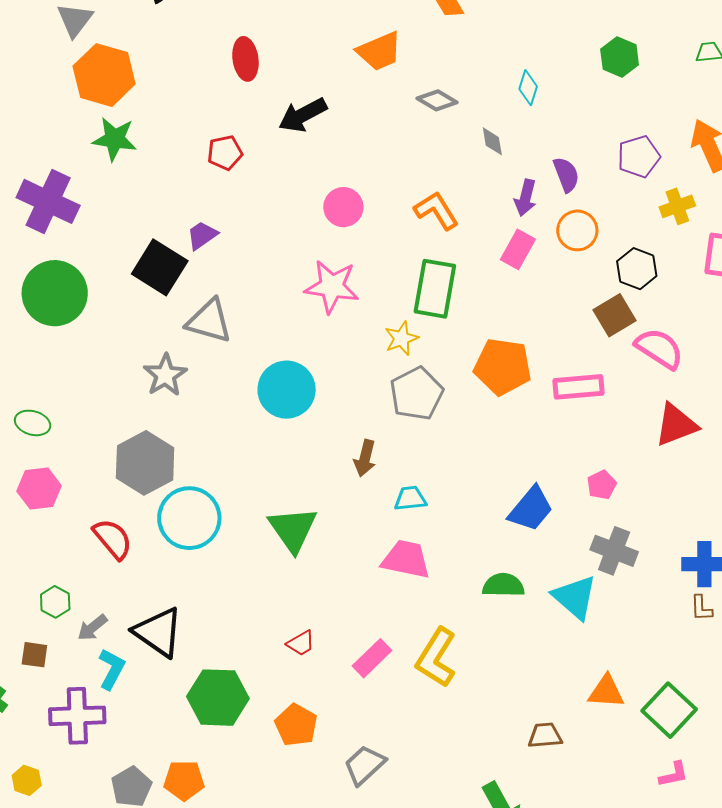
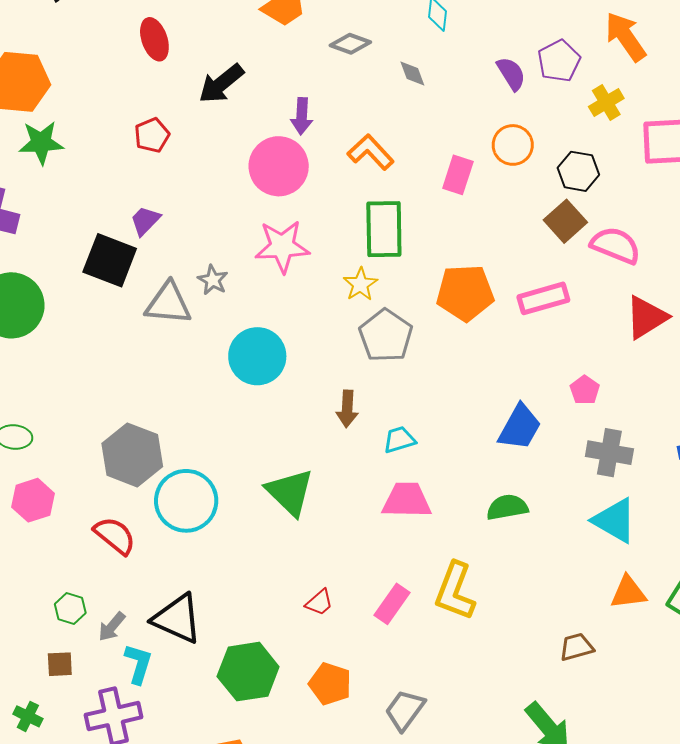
purple semicircle: (566, 175) -> (511, 74), moved
purple arrow: (525, 198) -> (302, 116), moved
pink circle: (343, 207) -> (279, 166), size x1.5
gray star: (165, 375) -> (213, 280), moved, size x0.7
cyan triangle: (575, 597) -> (615, 520), moved

